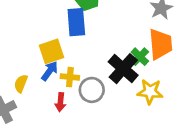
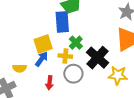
green cross: (140, 57) -> (76, 43), moved
yellow cross: (70, 77) -> (65, 56), moved
yellow semicircle: (21, 84) -> (20, 68), turned -112

